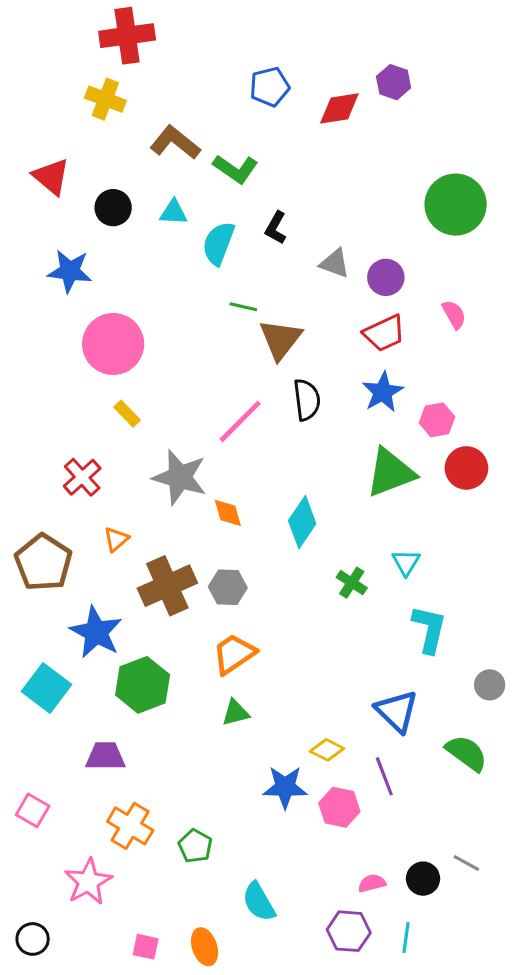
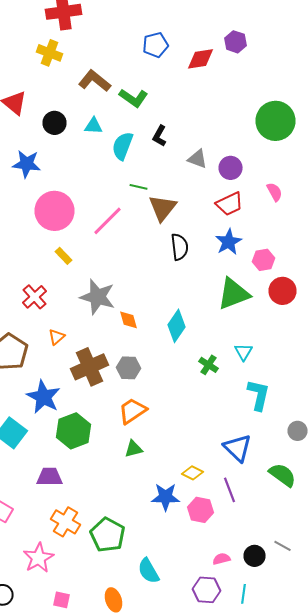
pink line: (240, 421) -> (108, 221), moved
green pentagon: (195, 846) -> (108, 535), size x1.6
pink square: (146, 947) -> (62, 600), moved

